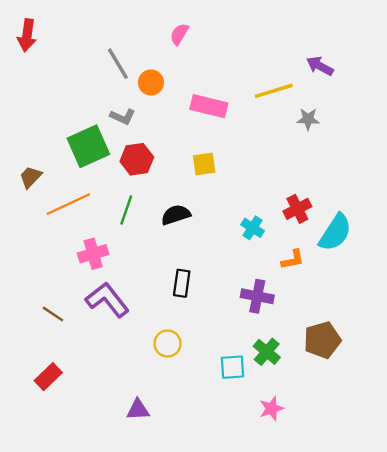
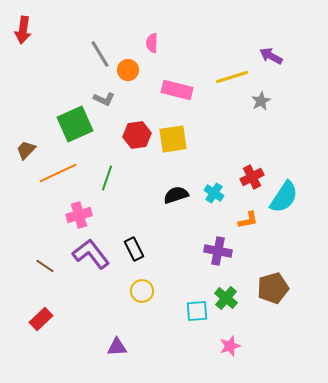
pink semicircle: (179, 34) -> (152, 43), moved, turned -30
gray star: (308, 119) -> (261, 101), turned -30
red hexagon: (137, 159) -> (137, 135), moved
yellow square: (204, 164) -> (173, 139), size x1.4
black semicircle: (176, 215) -> (176, 195), moved
black rectangle: (182, 283) -> (134, 249), moved, turned -35

